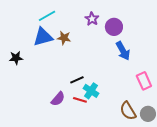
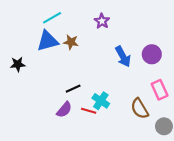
purple circle: (114, 27) -> (152, 54), moved
blue arrow: (123, 51) -> (123, 57), moved
black line: (77, 80) -> (73, 89), moved
brown semicircle: (128, 111) -> (140, 109), moved

